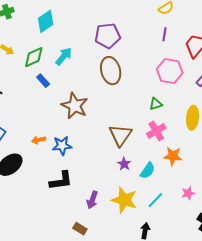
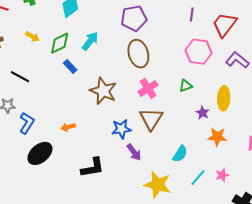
pink cross: (156, 131) -> (148, 88), moved
blue star: (62, 146) -> (121, 129), moved
orange star: (173, 156) -> (217, 137), moved
purple star: (124, 164) -> (203, 113), moved
purple arrow: (92, 200) -> (134, 152), moved, turned -54
cyan line: (155, 200) -> (198, 178), moved

